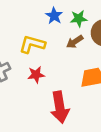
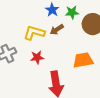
brown arrow: (75, 42) -> (57, 30), moved

